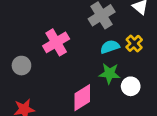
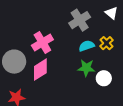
gray circle: (21, 66) -> (14, 62), size x1.5
pink diamond: (82, 98) -> (40, 70), moved

